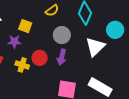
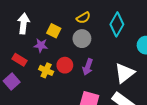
gray circle: (62, 35) -> (82, 39), moved
white triangle: (95, 47) -> (125, 73), moved

